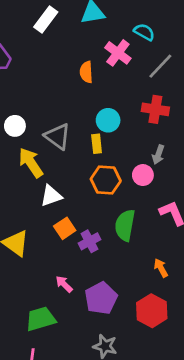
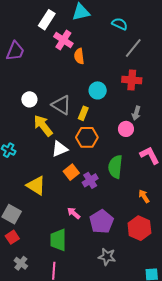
pink cross: (118, 53) -> (63, 40), moved
yellow rectangle: (97, 144) -> (83, 113), moved, turned 32
orange hexagon: (106, 180) -> (87, 137), moved
green trapezoid: (41, 319) -> (58, 240), turned -70

